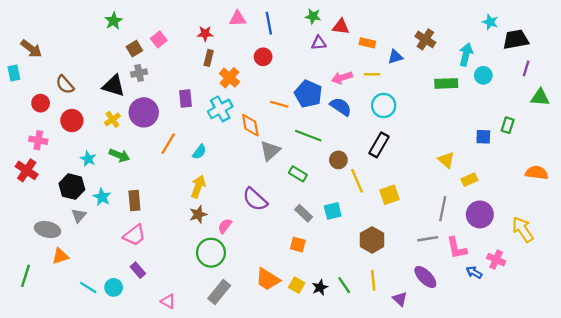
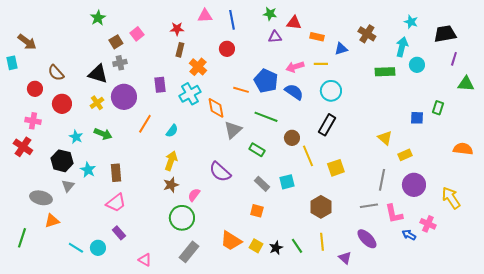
cyan star: (490, 22) -> (411, 22), moved

